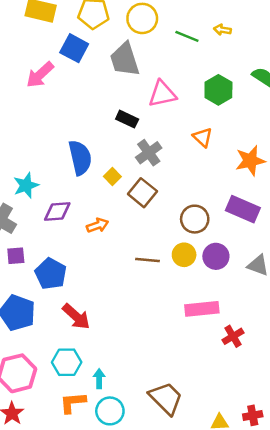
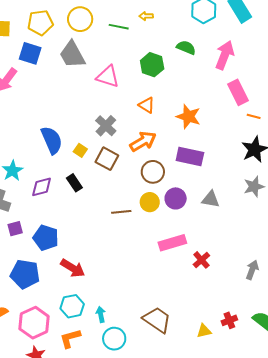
pink triangle: (162, 94) -> (108, 77), turned 40
black rectangle: (127, 119) -> (74, 183), moved, turned 42
orange star: (250, 161) -> (188, 117), turned -30
orange arrow: (98, 225) -> (143, 141), moved, size x1.5
orange L-shape: (73, 403) -> (70, 338), moved

